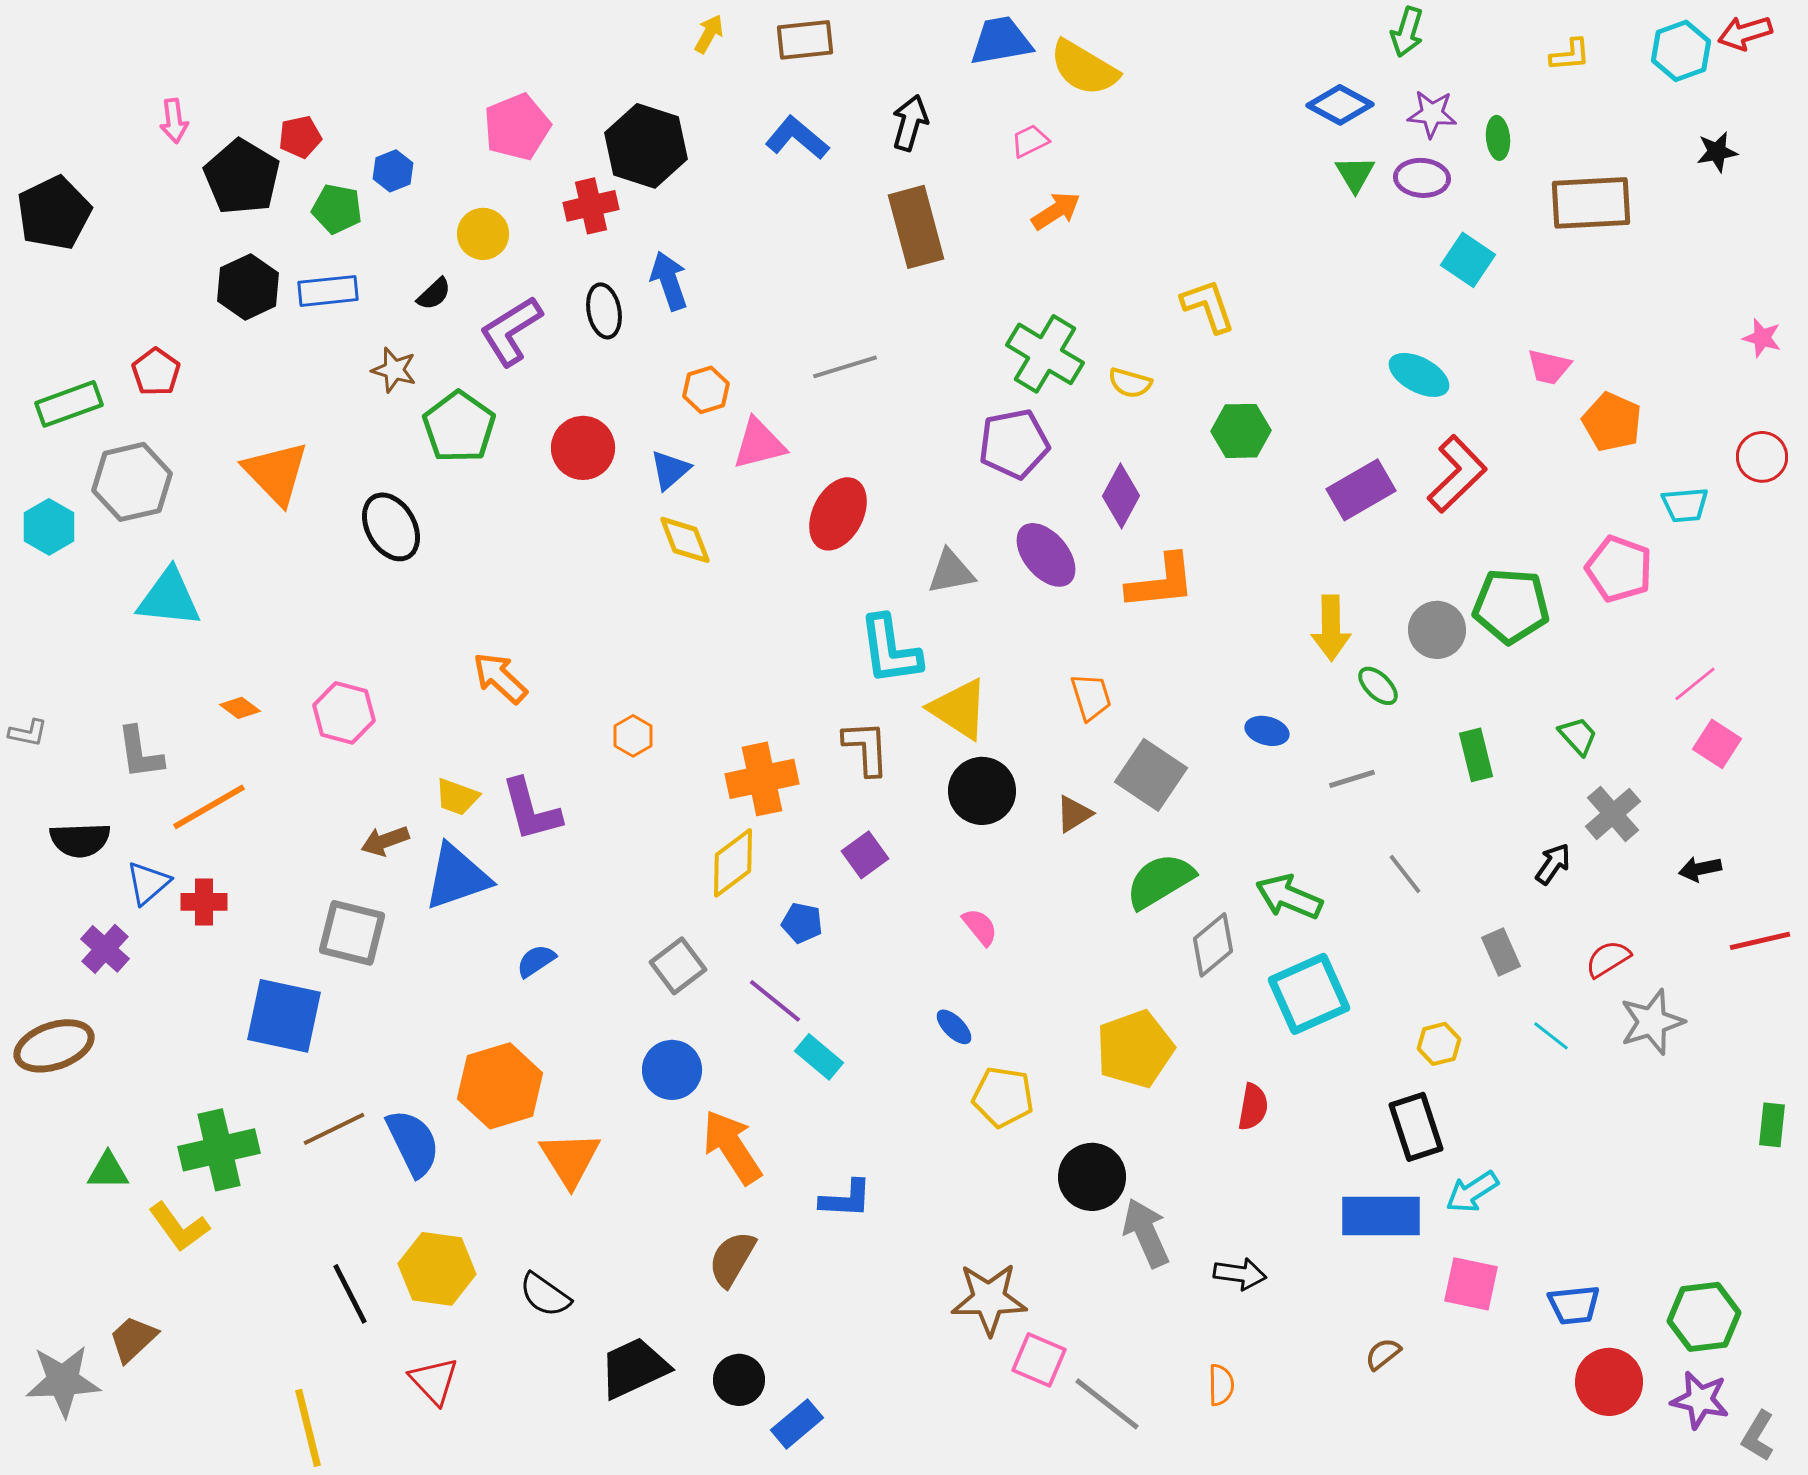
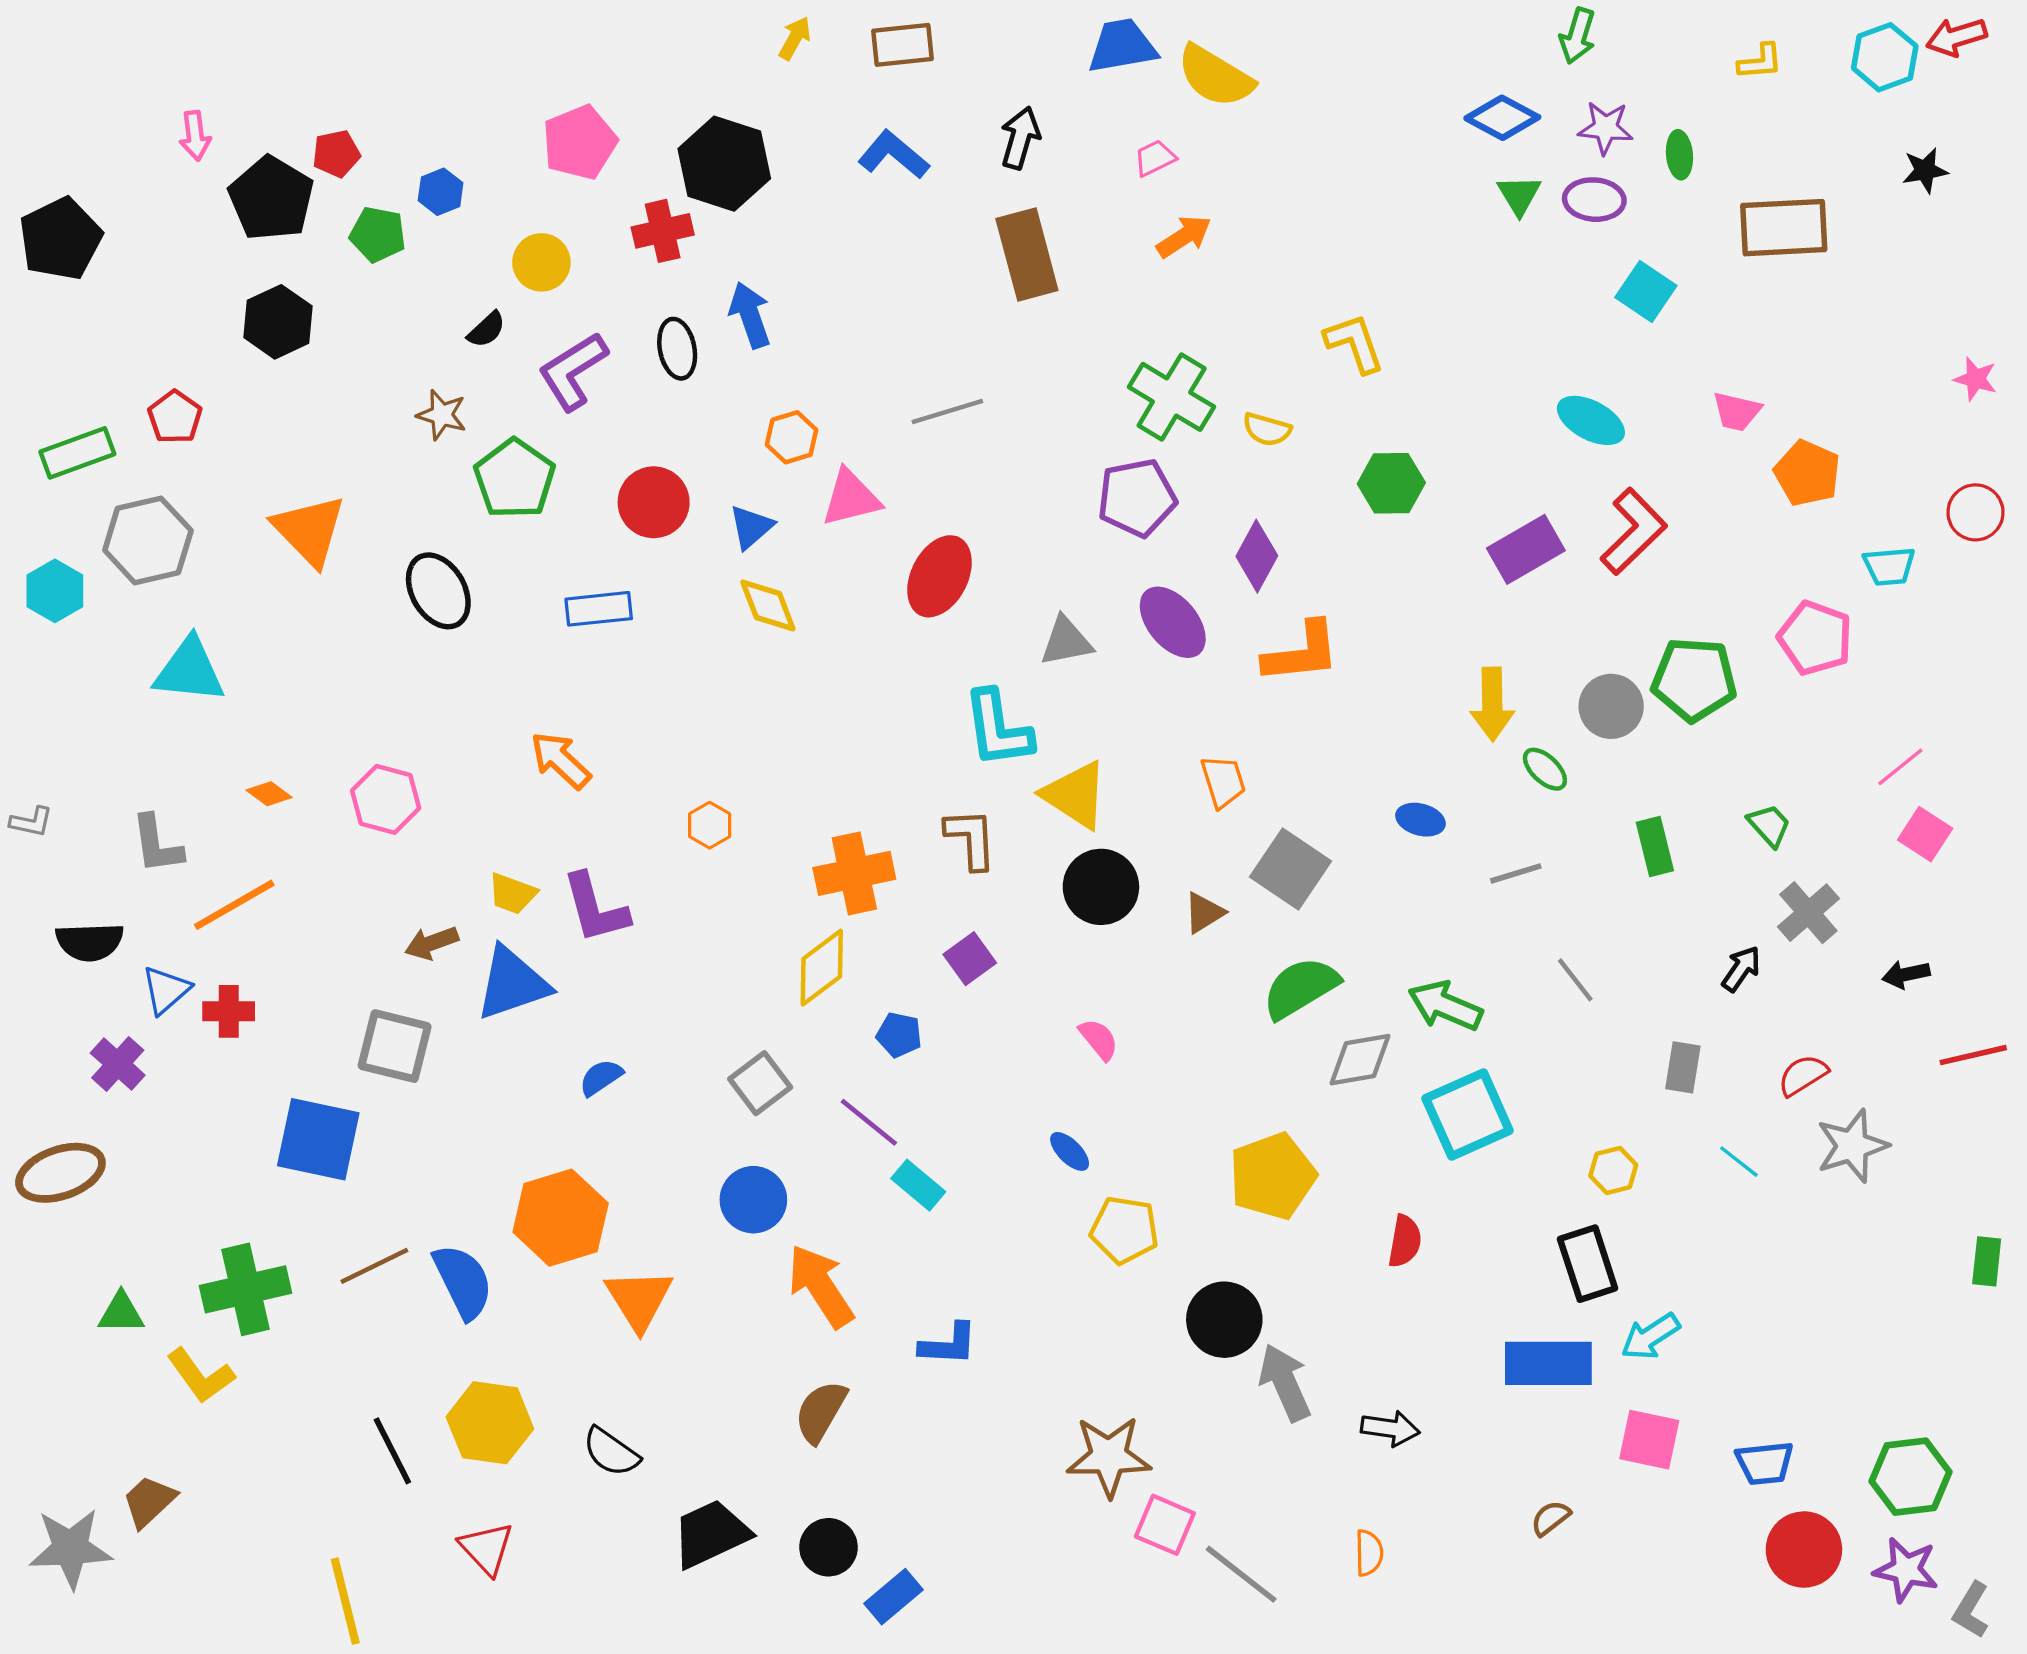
blue rectangle: (328, 291) -> (599, 609), moved
gray diamond: (1213, 945) -> (1360, 1060), turned 30
gray rectangle: (1501, 952) -> (1683, 1067), turned 33

